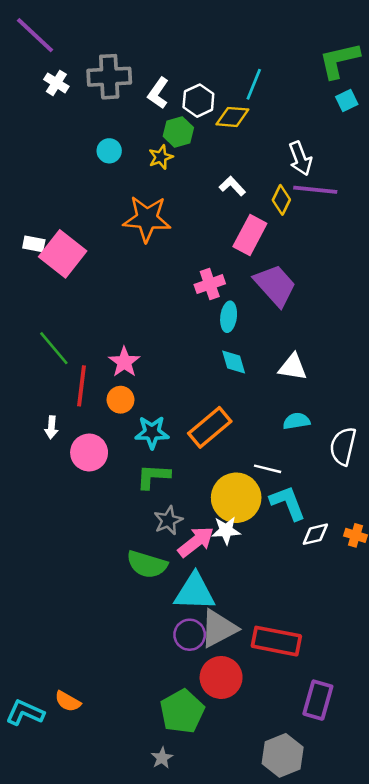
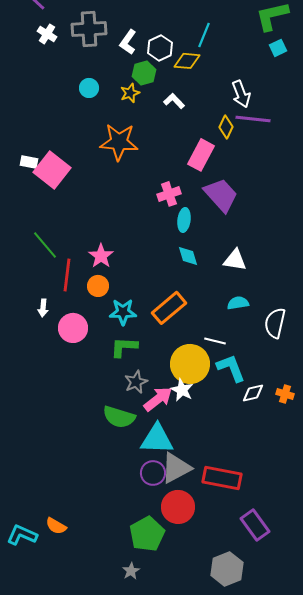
white L-shape: (232, 186) -> (174, 101), moved
white star: (226, 530) -> (182, 390), turned 30
purple rectangle: (318, 700) -> (255, 525), turned -52

